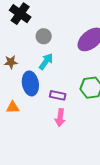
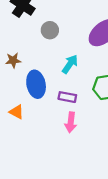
cyan arrow: (46, 61) -> (70, 64), moved
orange triangle: (13, 107) -> (17, 112), turned 32

